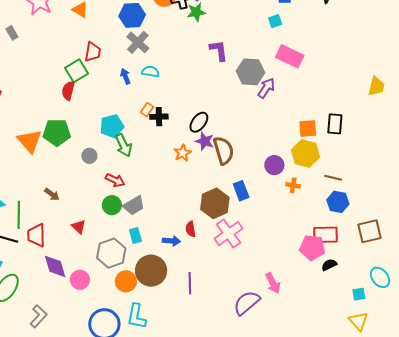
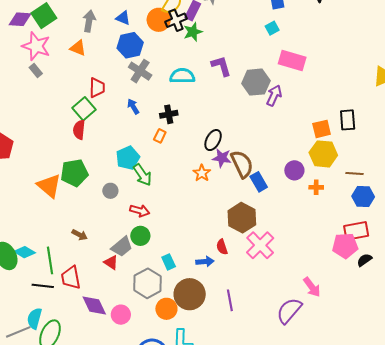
gray rectangle: (12, 33) -> (36, 70), moved
cyan semicircle: (150, 72) -> (182, 76), moved, size x1.4
black cross: (159, 117) -> (169, 114), moved
blue rectangle: (241, 191) -> (259, 182), moved
gray trapezoid: (134, 205) -> (122, 247), moved

